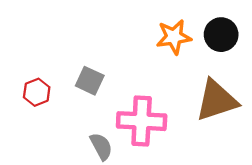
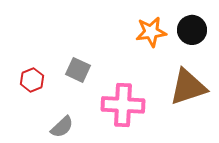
gray semicircle: (101, 146) -> (62, 127), moved, turned 75

